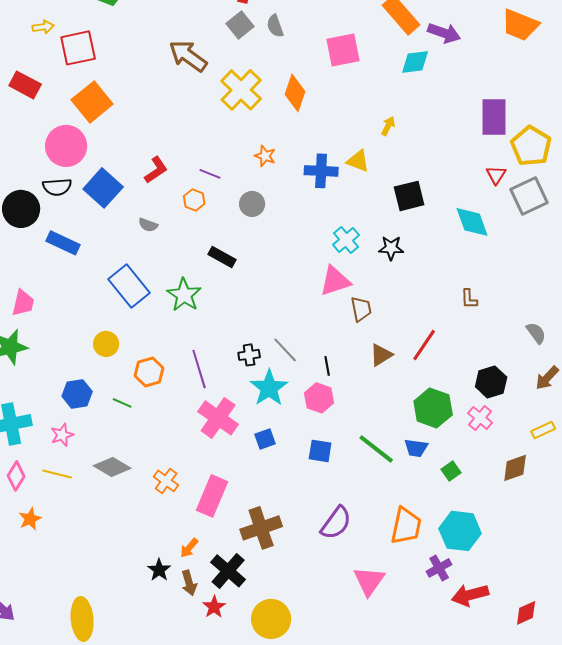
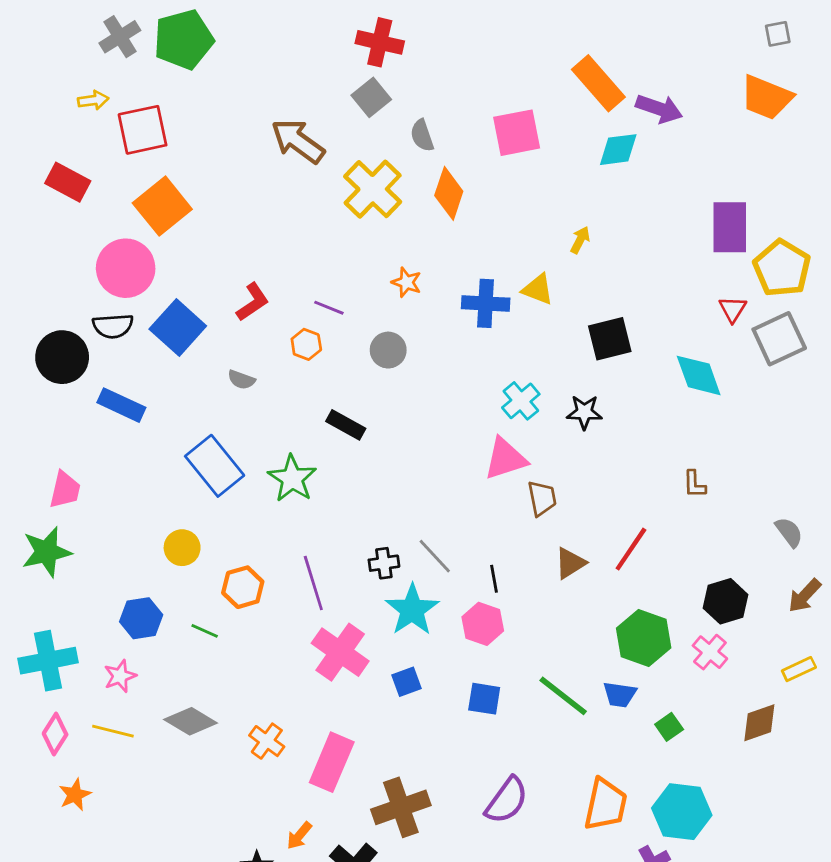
gray semicircle: (275, 26) -> (422, 136), moved

